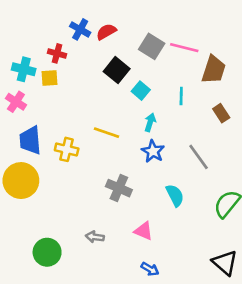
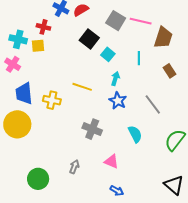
gray arrow: (95, 237) -> (74, 167), turned 104

